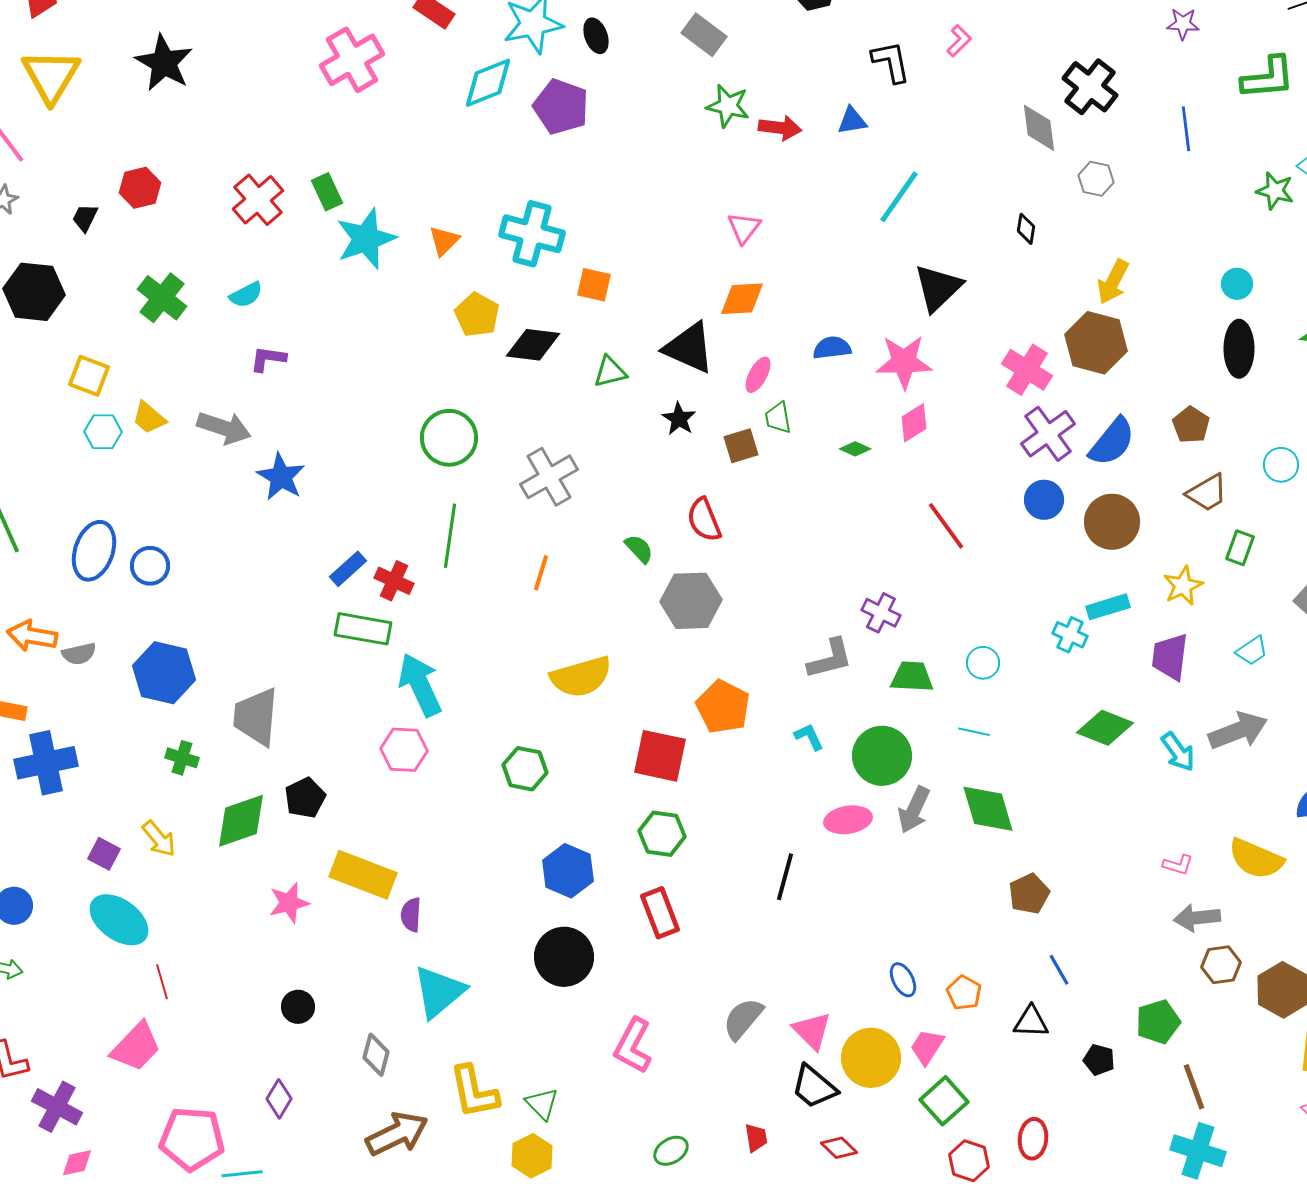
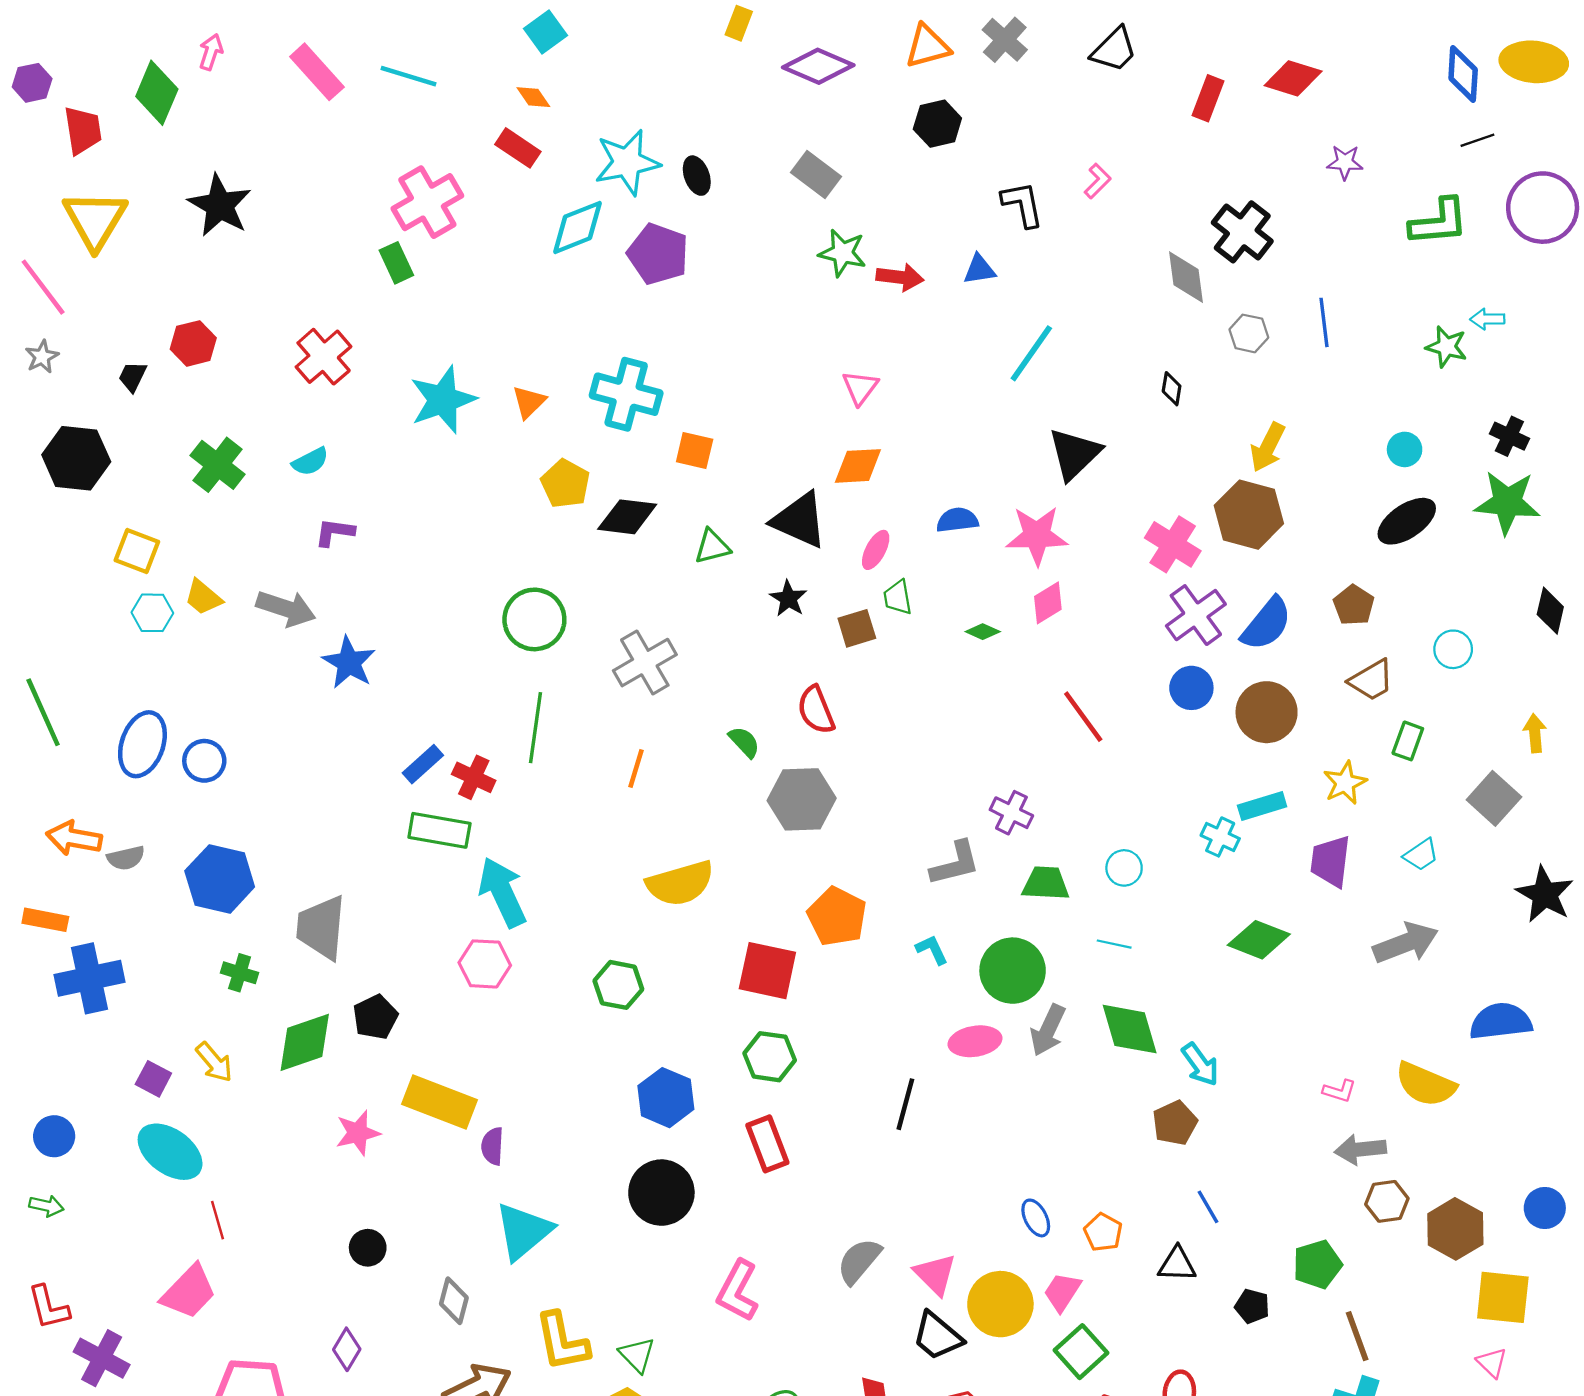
blue line: (1186, 129) -> (1324, 322), moved
green rectangle: (327, 192) -> (396, 263), moved
black ellipse: (1239, 349) -> (1407, 521), turned 56
cyan arrow: (1178, 752) -> (1200, 1064), moved

